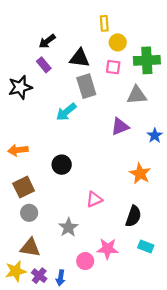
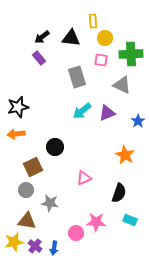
black triangle: (80, 58) -> (71, 38), moved
black star: (20, 87) -> (18, 107), moved
gray triangle: (137, 95) -> (122, 85), turned 30
cyan arrow: (66, 112) -> (82, 111), moved
brown square: (24, 187) -> (33, 167), moved
gray star: (68, 227) -> (50, 203), moved, turned -30

